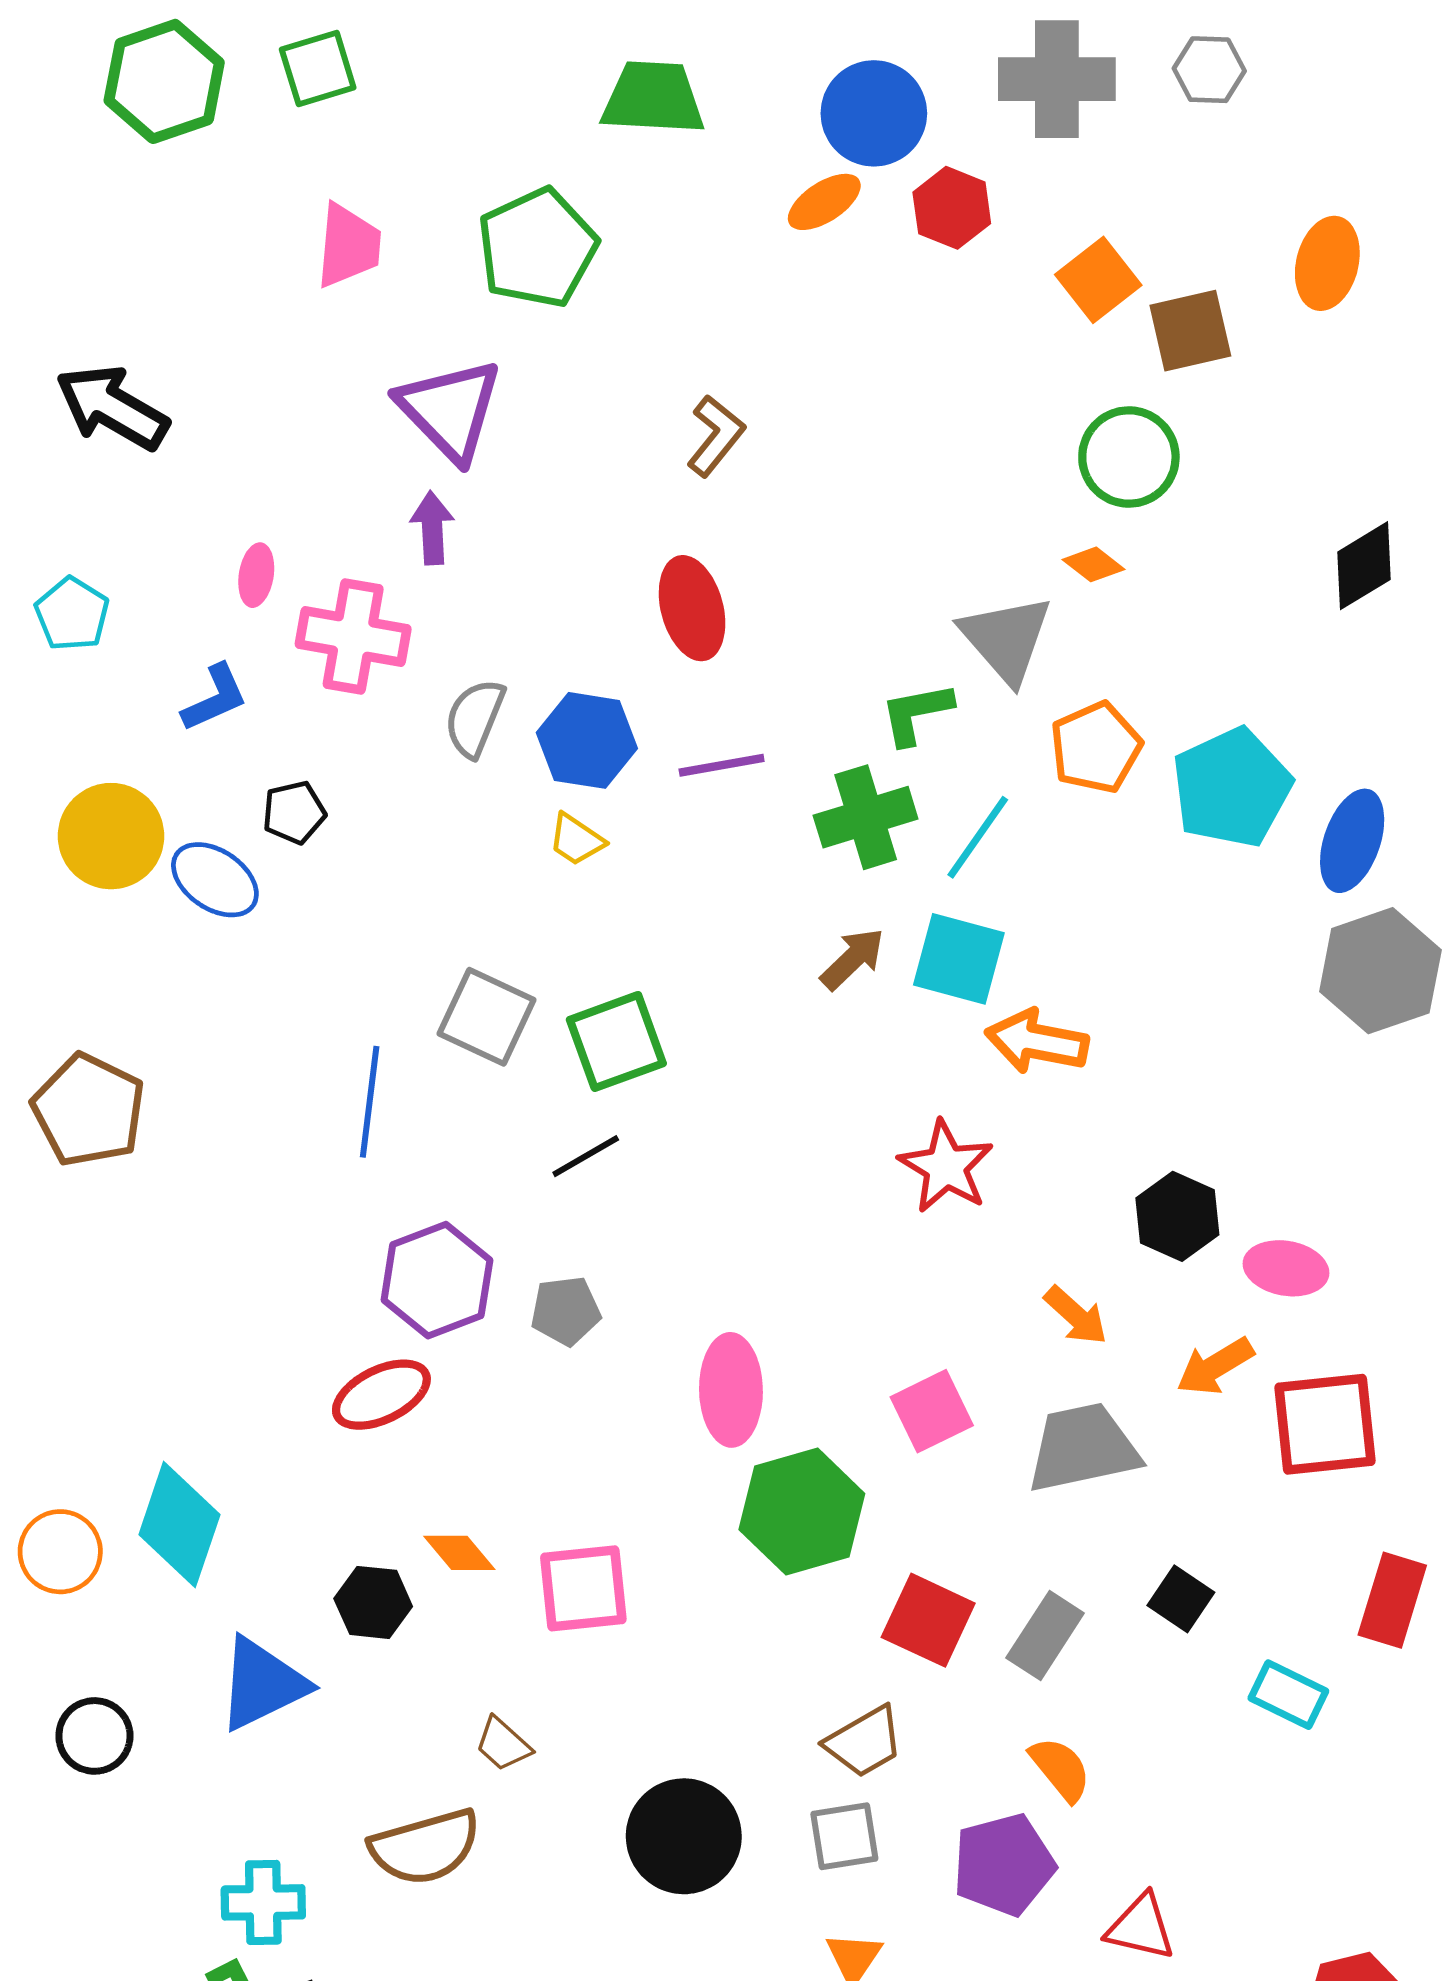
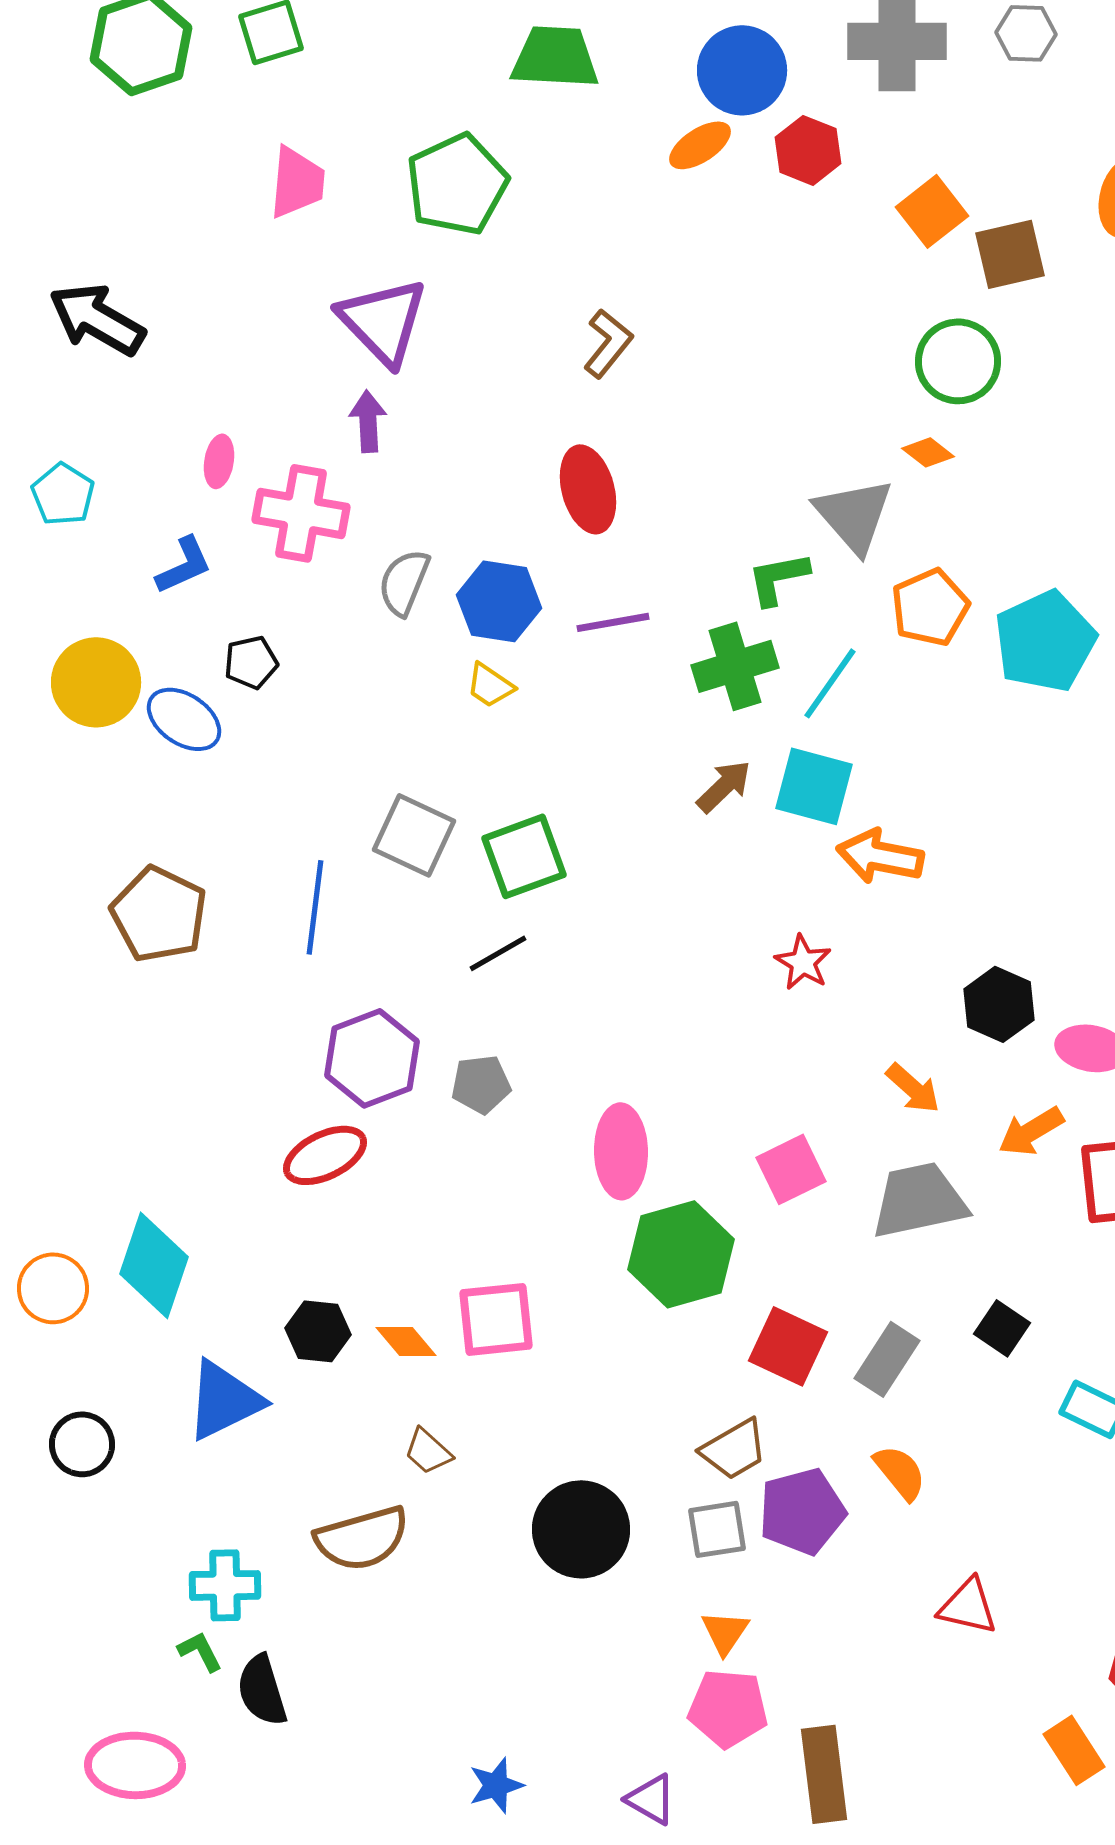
brown pentagon: (89, 1110) -> (159, 914), moved
red star: (946, 1167) -> (803, 962), size x0.7
orange diamond: (459, 1553) -> (406, 1341), moved
purple pentagon: (1004, 1865) -> (802, 1511), moved

